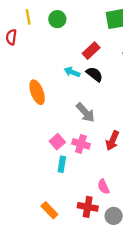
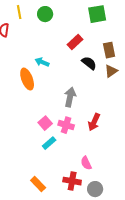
cyan arrow: (72, 72) -> (42, 62), moved
black semicircle: (94, 74) -> (89, 63), moved
gray arrow: (85, 112) -> (70, 97), turned -126
cyan rectangle: (62, 164) -> (49, 143), turned 40

